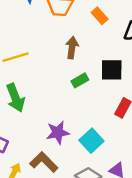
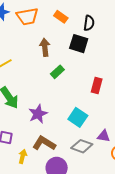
black square: (112, 70) -> (79, 44), moved, turned 30
purple star: (58, 133) -> (38, 114), moved

